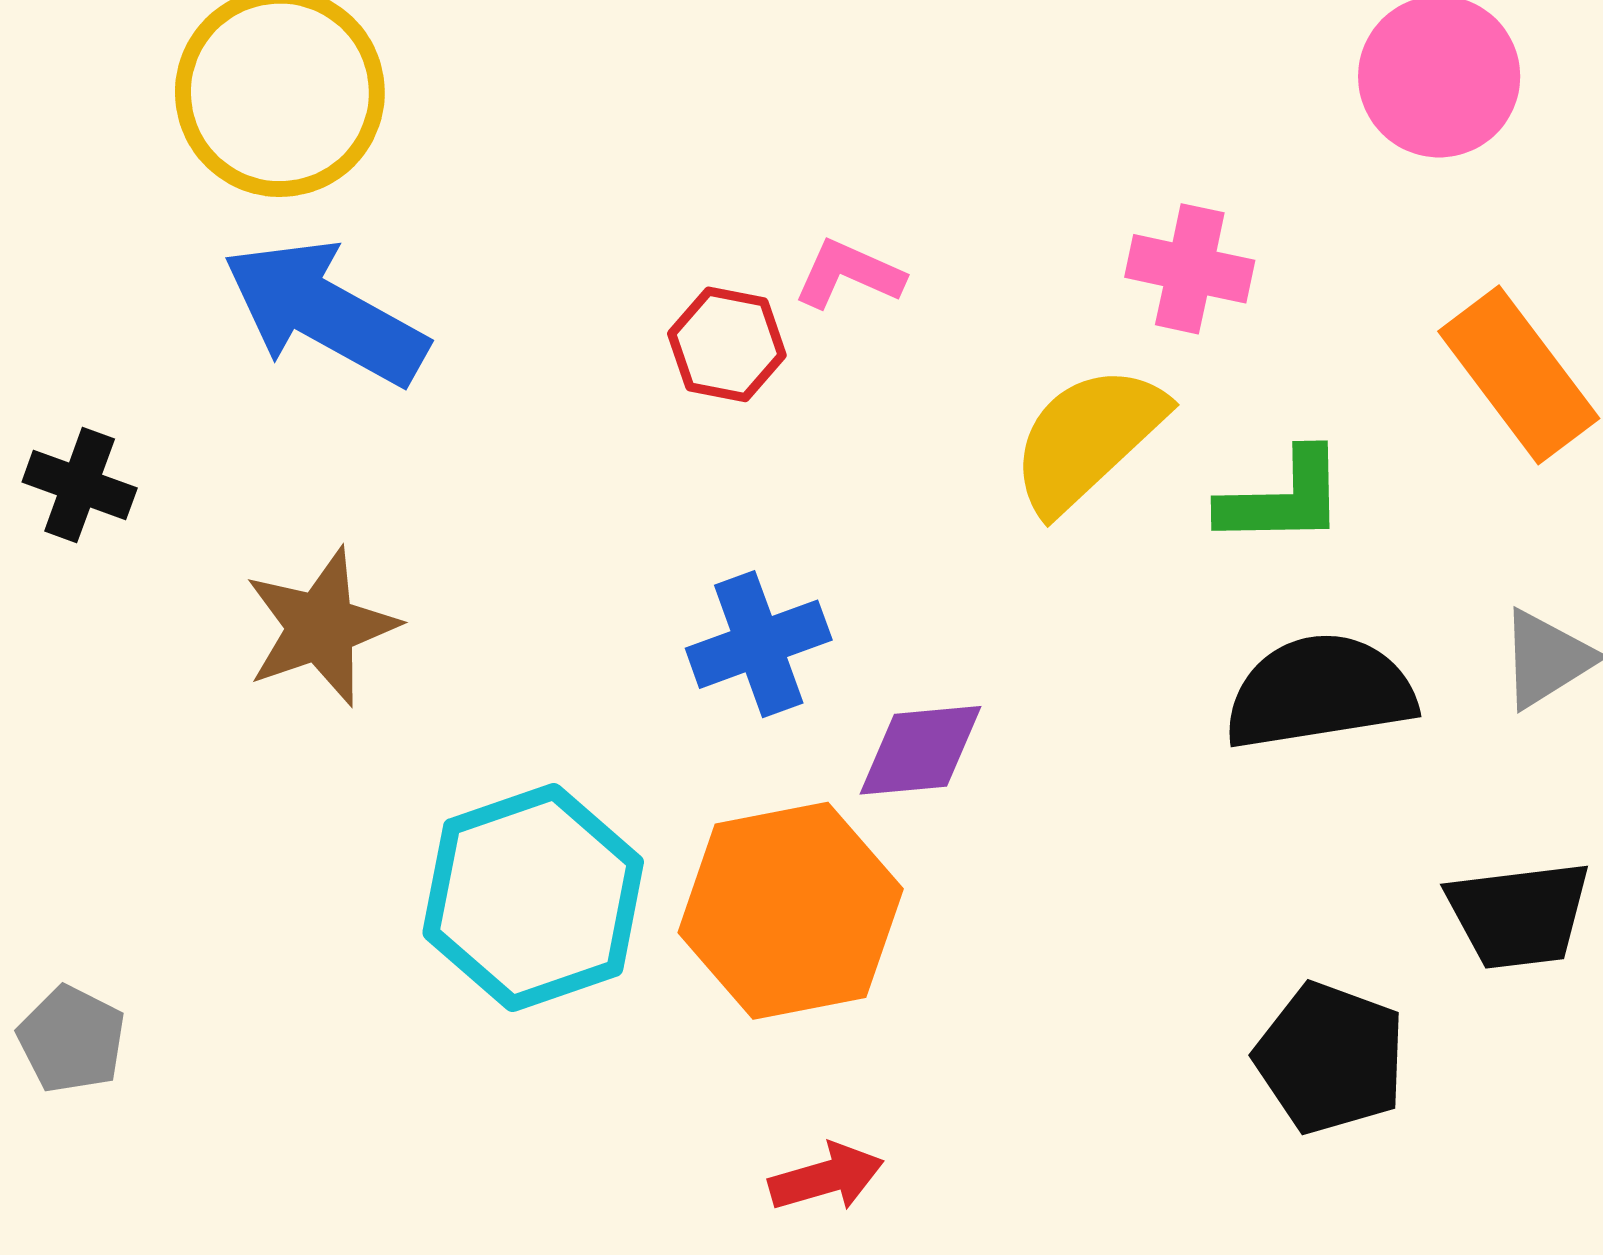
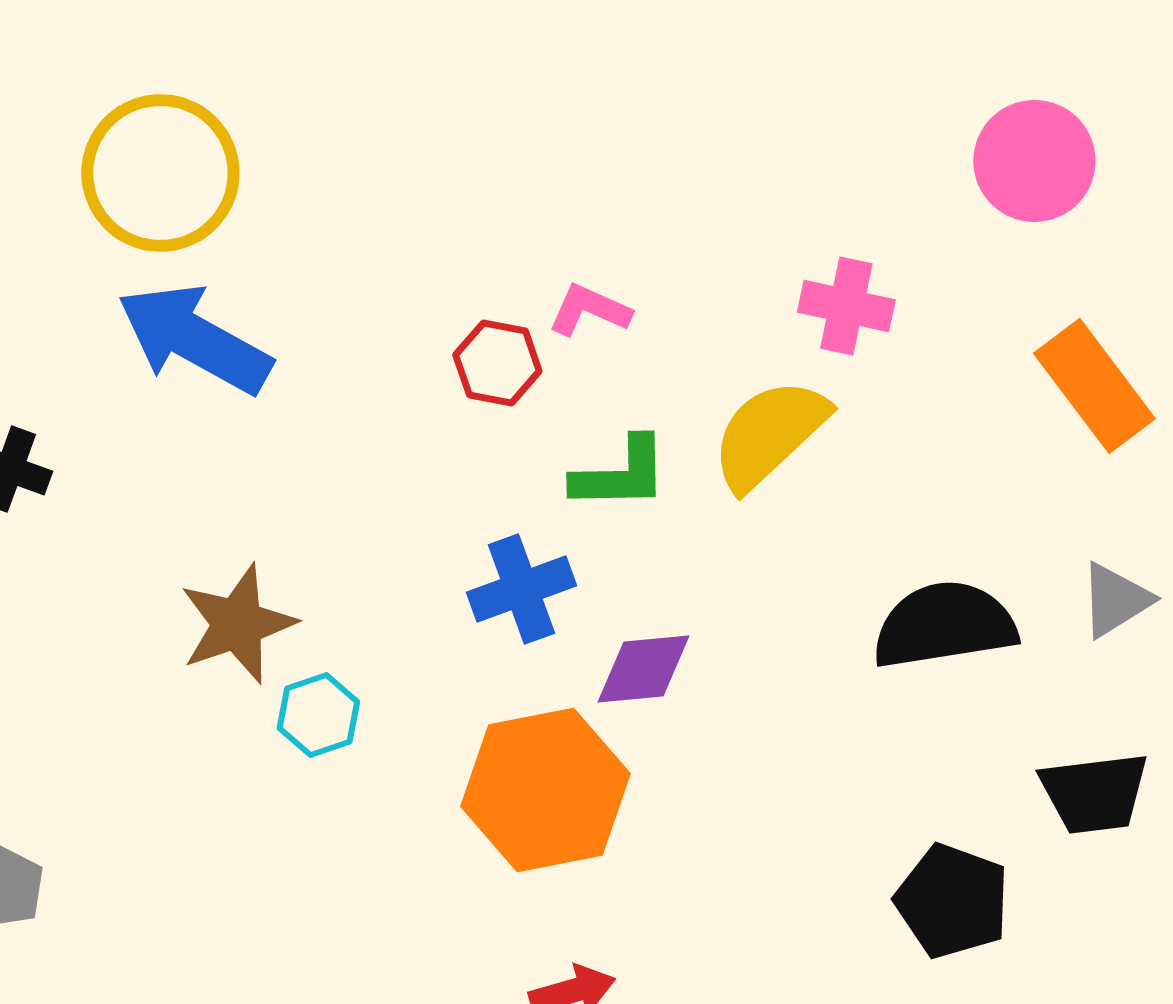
green L-shape: (1283, 498) -> (620, 474), moved
brown star: (321, 627) -> (237, 624), moved
cyan hexagon: (533, 898) -> (318, 715), moved, size x0.5

